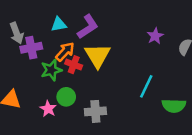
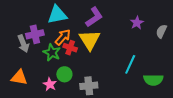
cyan triangle: (59, 24) -> (57, 15), size x1.5
purple L-shape: (88, 27) -> (94, 17), moved
gray arrow: (17, 33) -> (23, 44), moved
green star: (51, 70) -> (52, 52), turned -30

